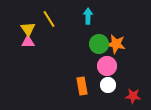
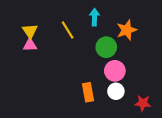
yellow line: (49, 19) -> (68, 30), moved
orange star: (116, 44) -> (127, 30), moved, turned -30

